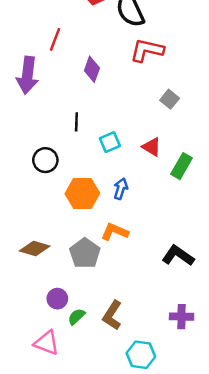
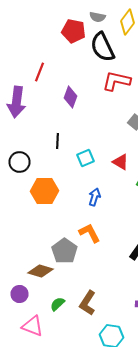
black circle: (45, 160) -> (20, 162), moved
orange hexagon: (82, 194) -> (44, 191), moved
orange L-shape: (115, 232) -> (90, 233), turned 40
brown diamond: (35, 248) -> (40, 271), moved
purple circle: (57, 299) -> (20, 294), moved

